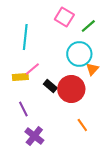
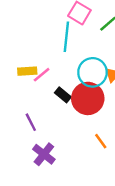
cyan line: (25, 37) -> (66, 37), moved
cyan circle: (79, 54) -> (93, 72), moved
yellow rectangle: (20, 77) -> (27, 71), moved

